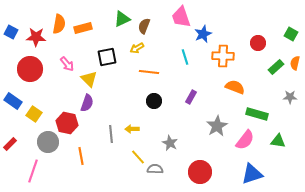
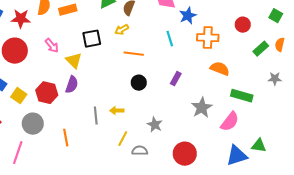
red hexagon: (67, 123) -> (47, 93), moved
green triangle: (278, 141) -> (259, 146), moved
yellow line: (138, 157) -> (123, 139), turned 70

